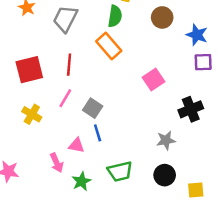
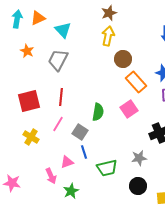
green semicircle: (115, 16) -> (98, 112), moved
brown circle: (162, 17) -> (123, 59), moved
orange rectangle: (109, 46) -> (136, 82), moved
pink triangle: (76, 145) -> (67, 162), turned -32
green trapezoid: (120, 171) -> (107, 168), moved

